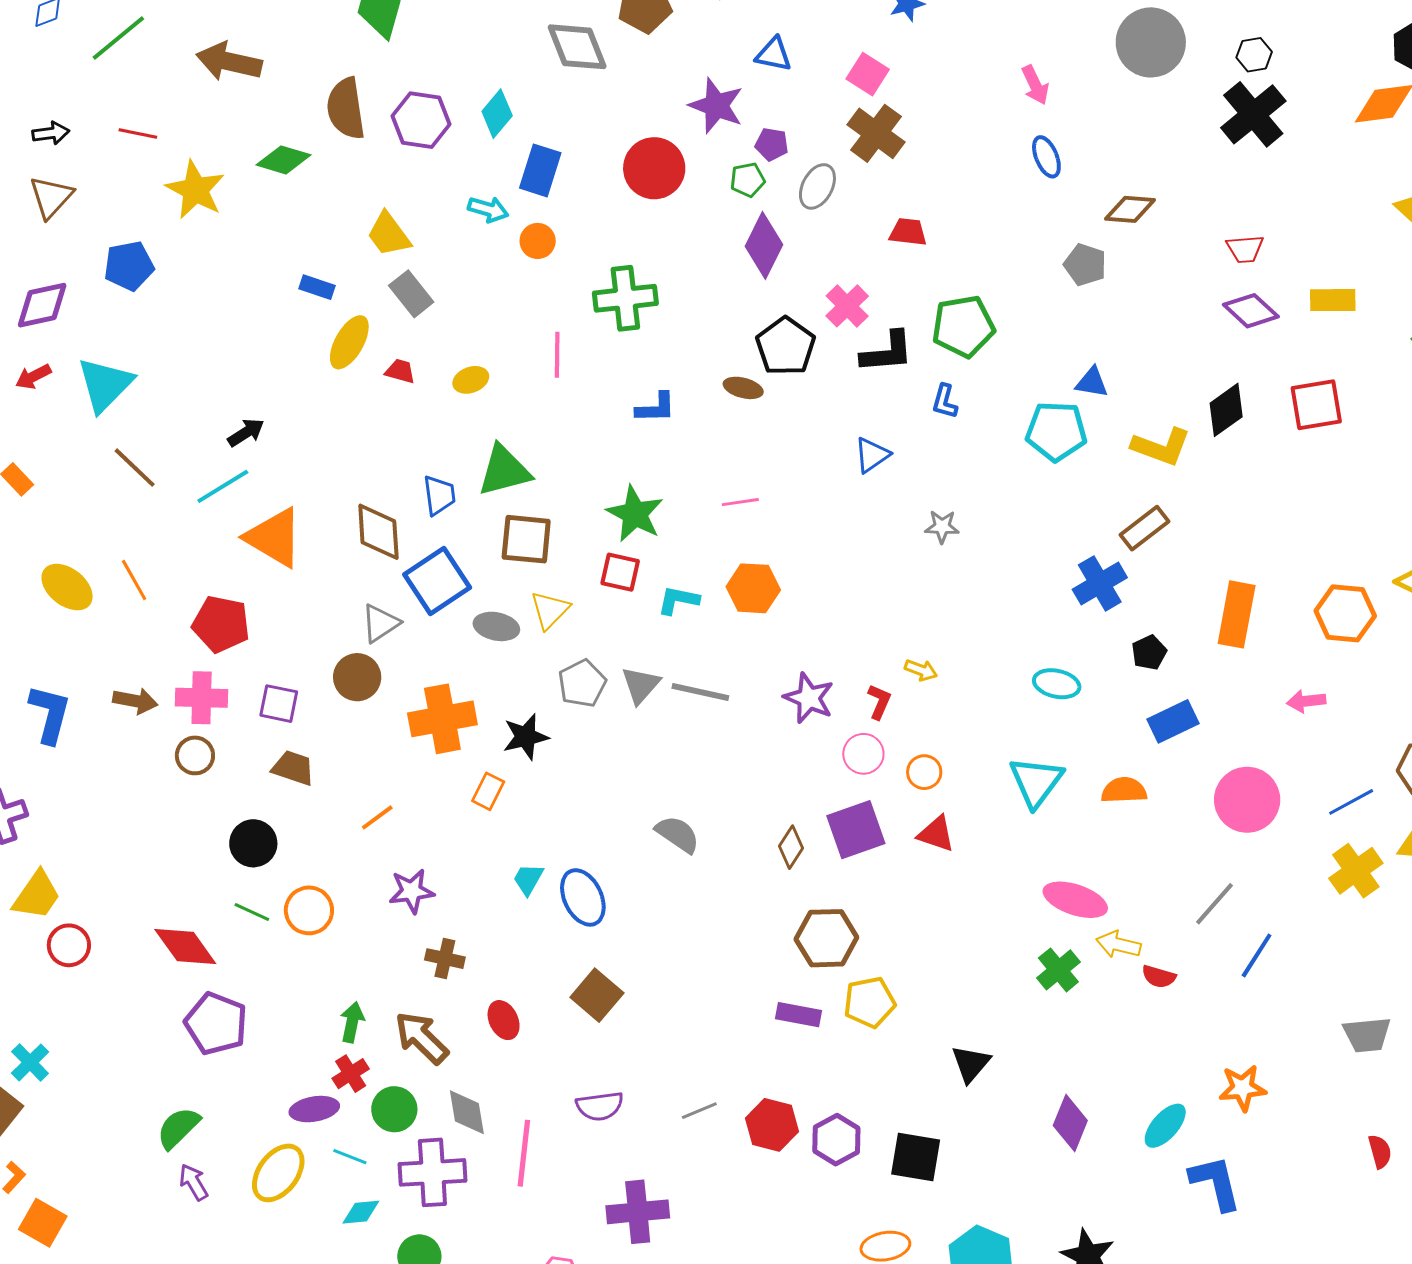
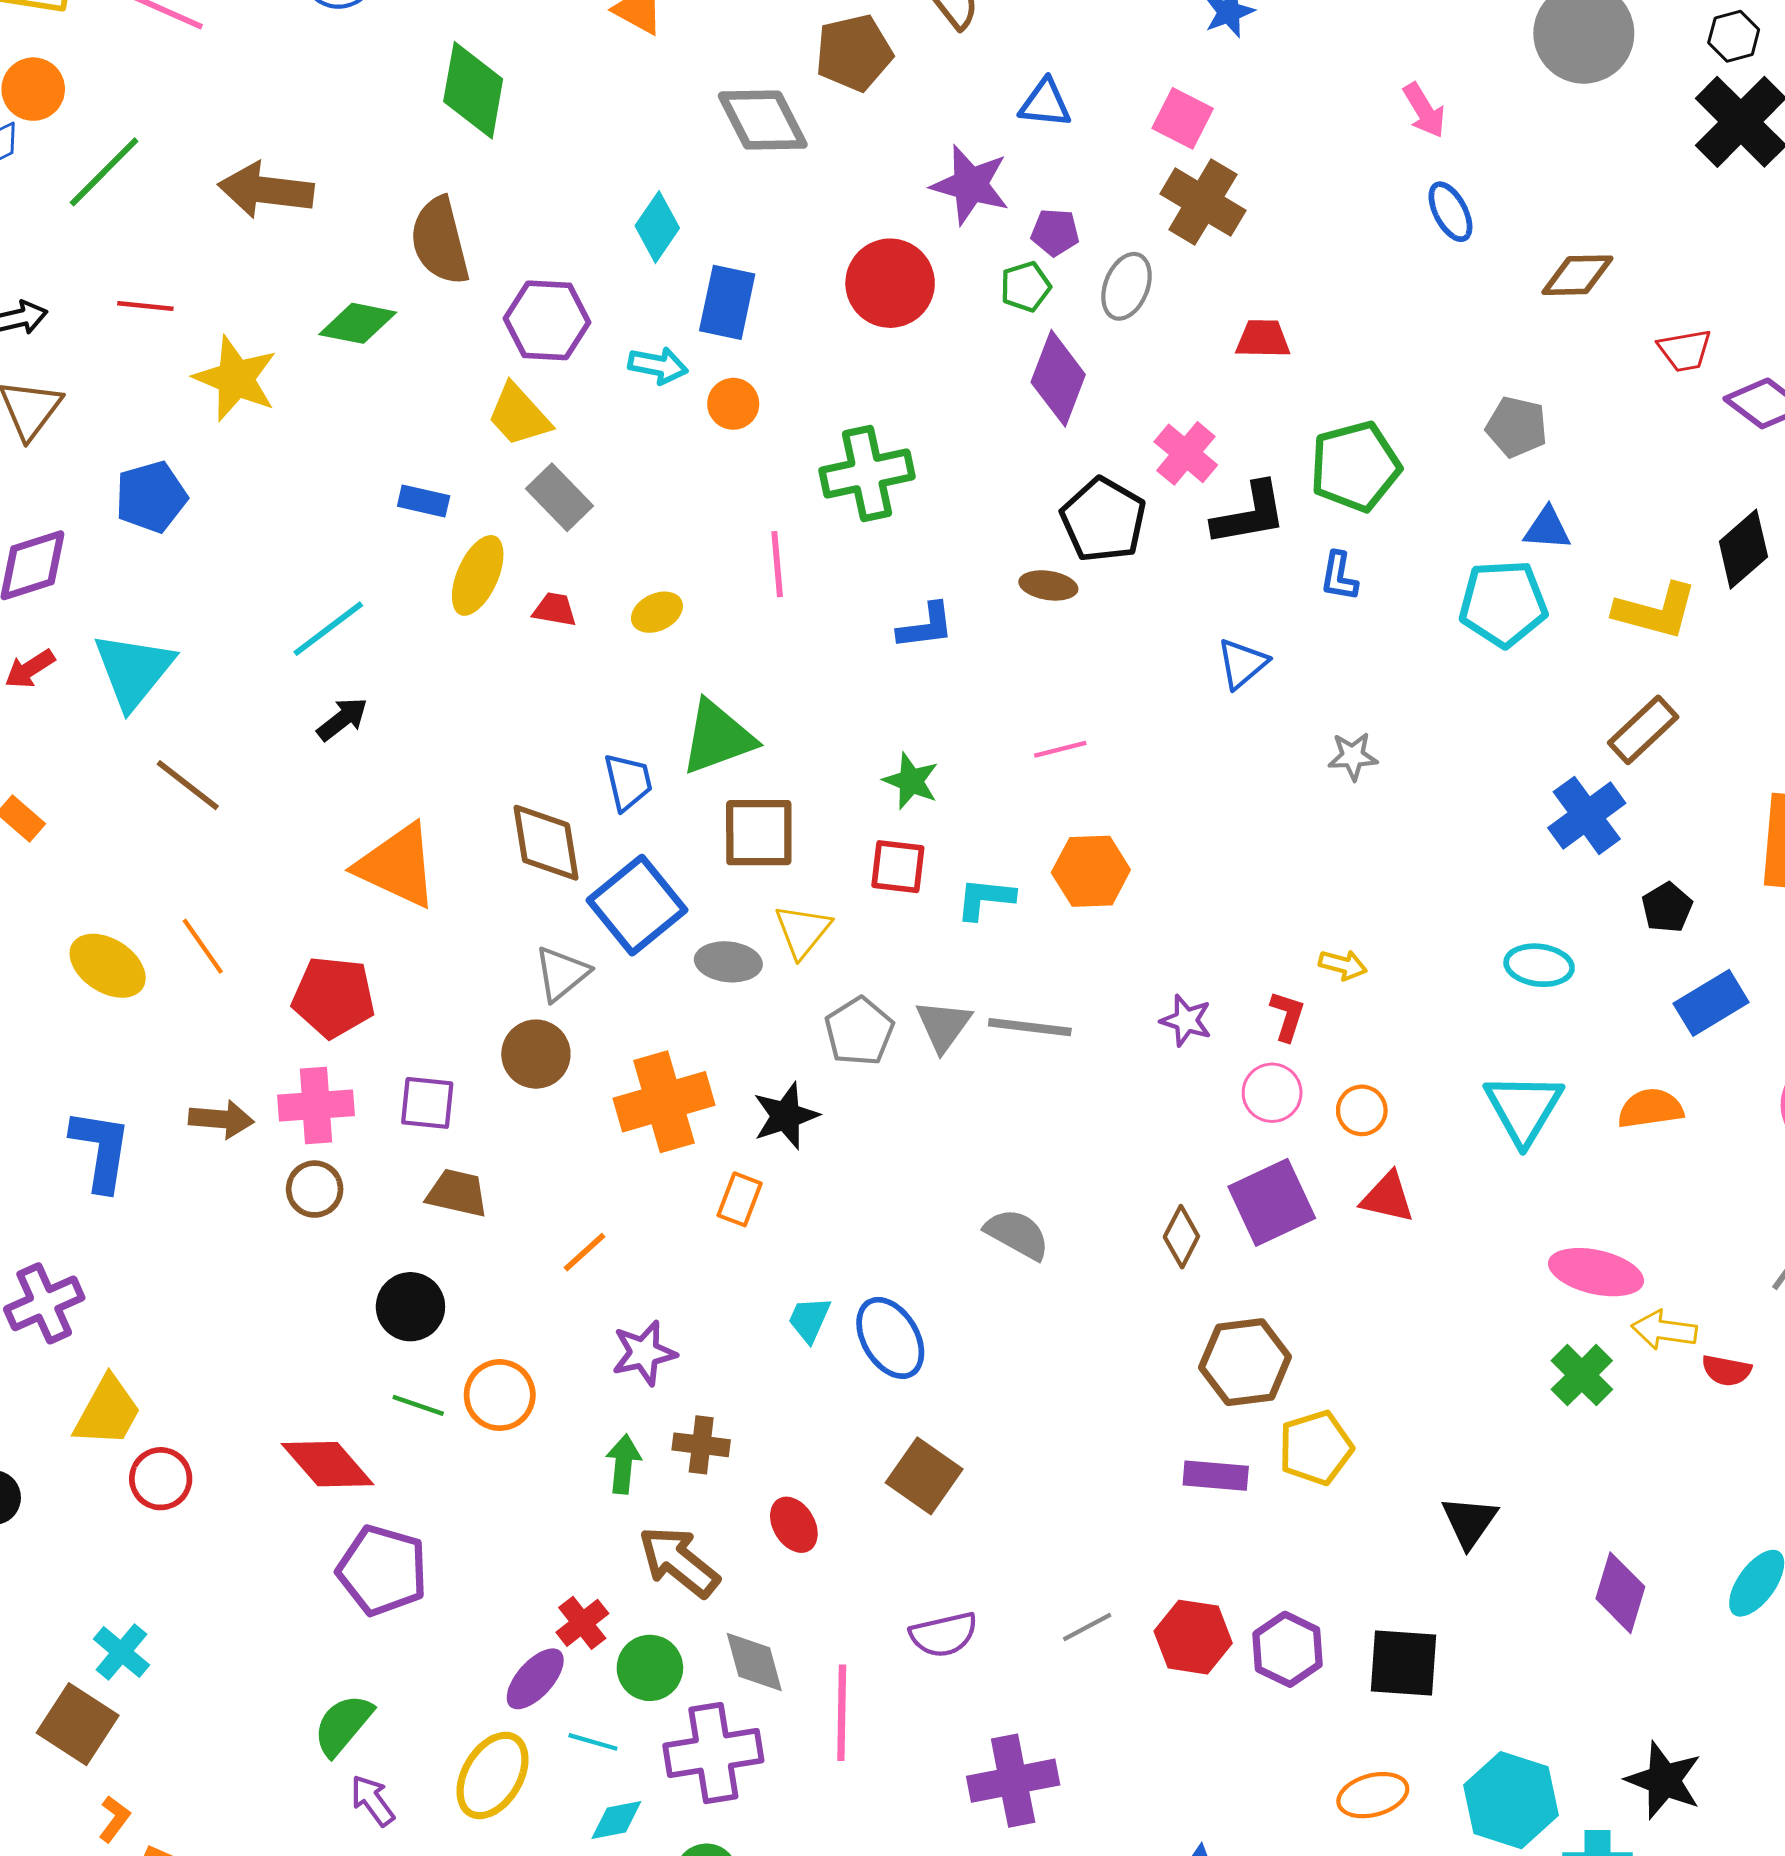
purple hexagon: (421, 120) -> (547, 320), moved
red trapezoid: (1245, 249) -> (1685, 350), moved
gray pentagon: (1085, 265) -> (1517, 427), moved
cyan line: (223, 486) -> (328, 629), moved
green star: (635, 514) -> (911, 781), size x0.7
purple star: (809, 698) -> (1186, 1020), size x0.7
green arrow: (352, 1022) -> (623, 1464), moved
purple ellipse: (314, 1109) -> (535, 1679), turned -33

